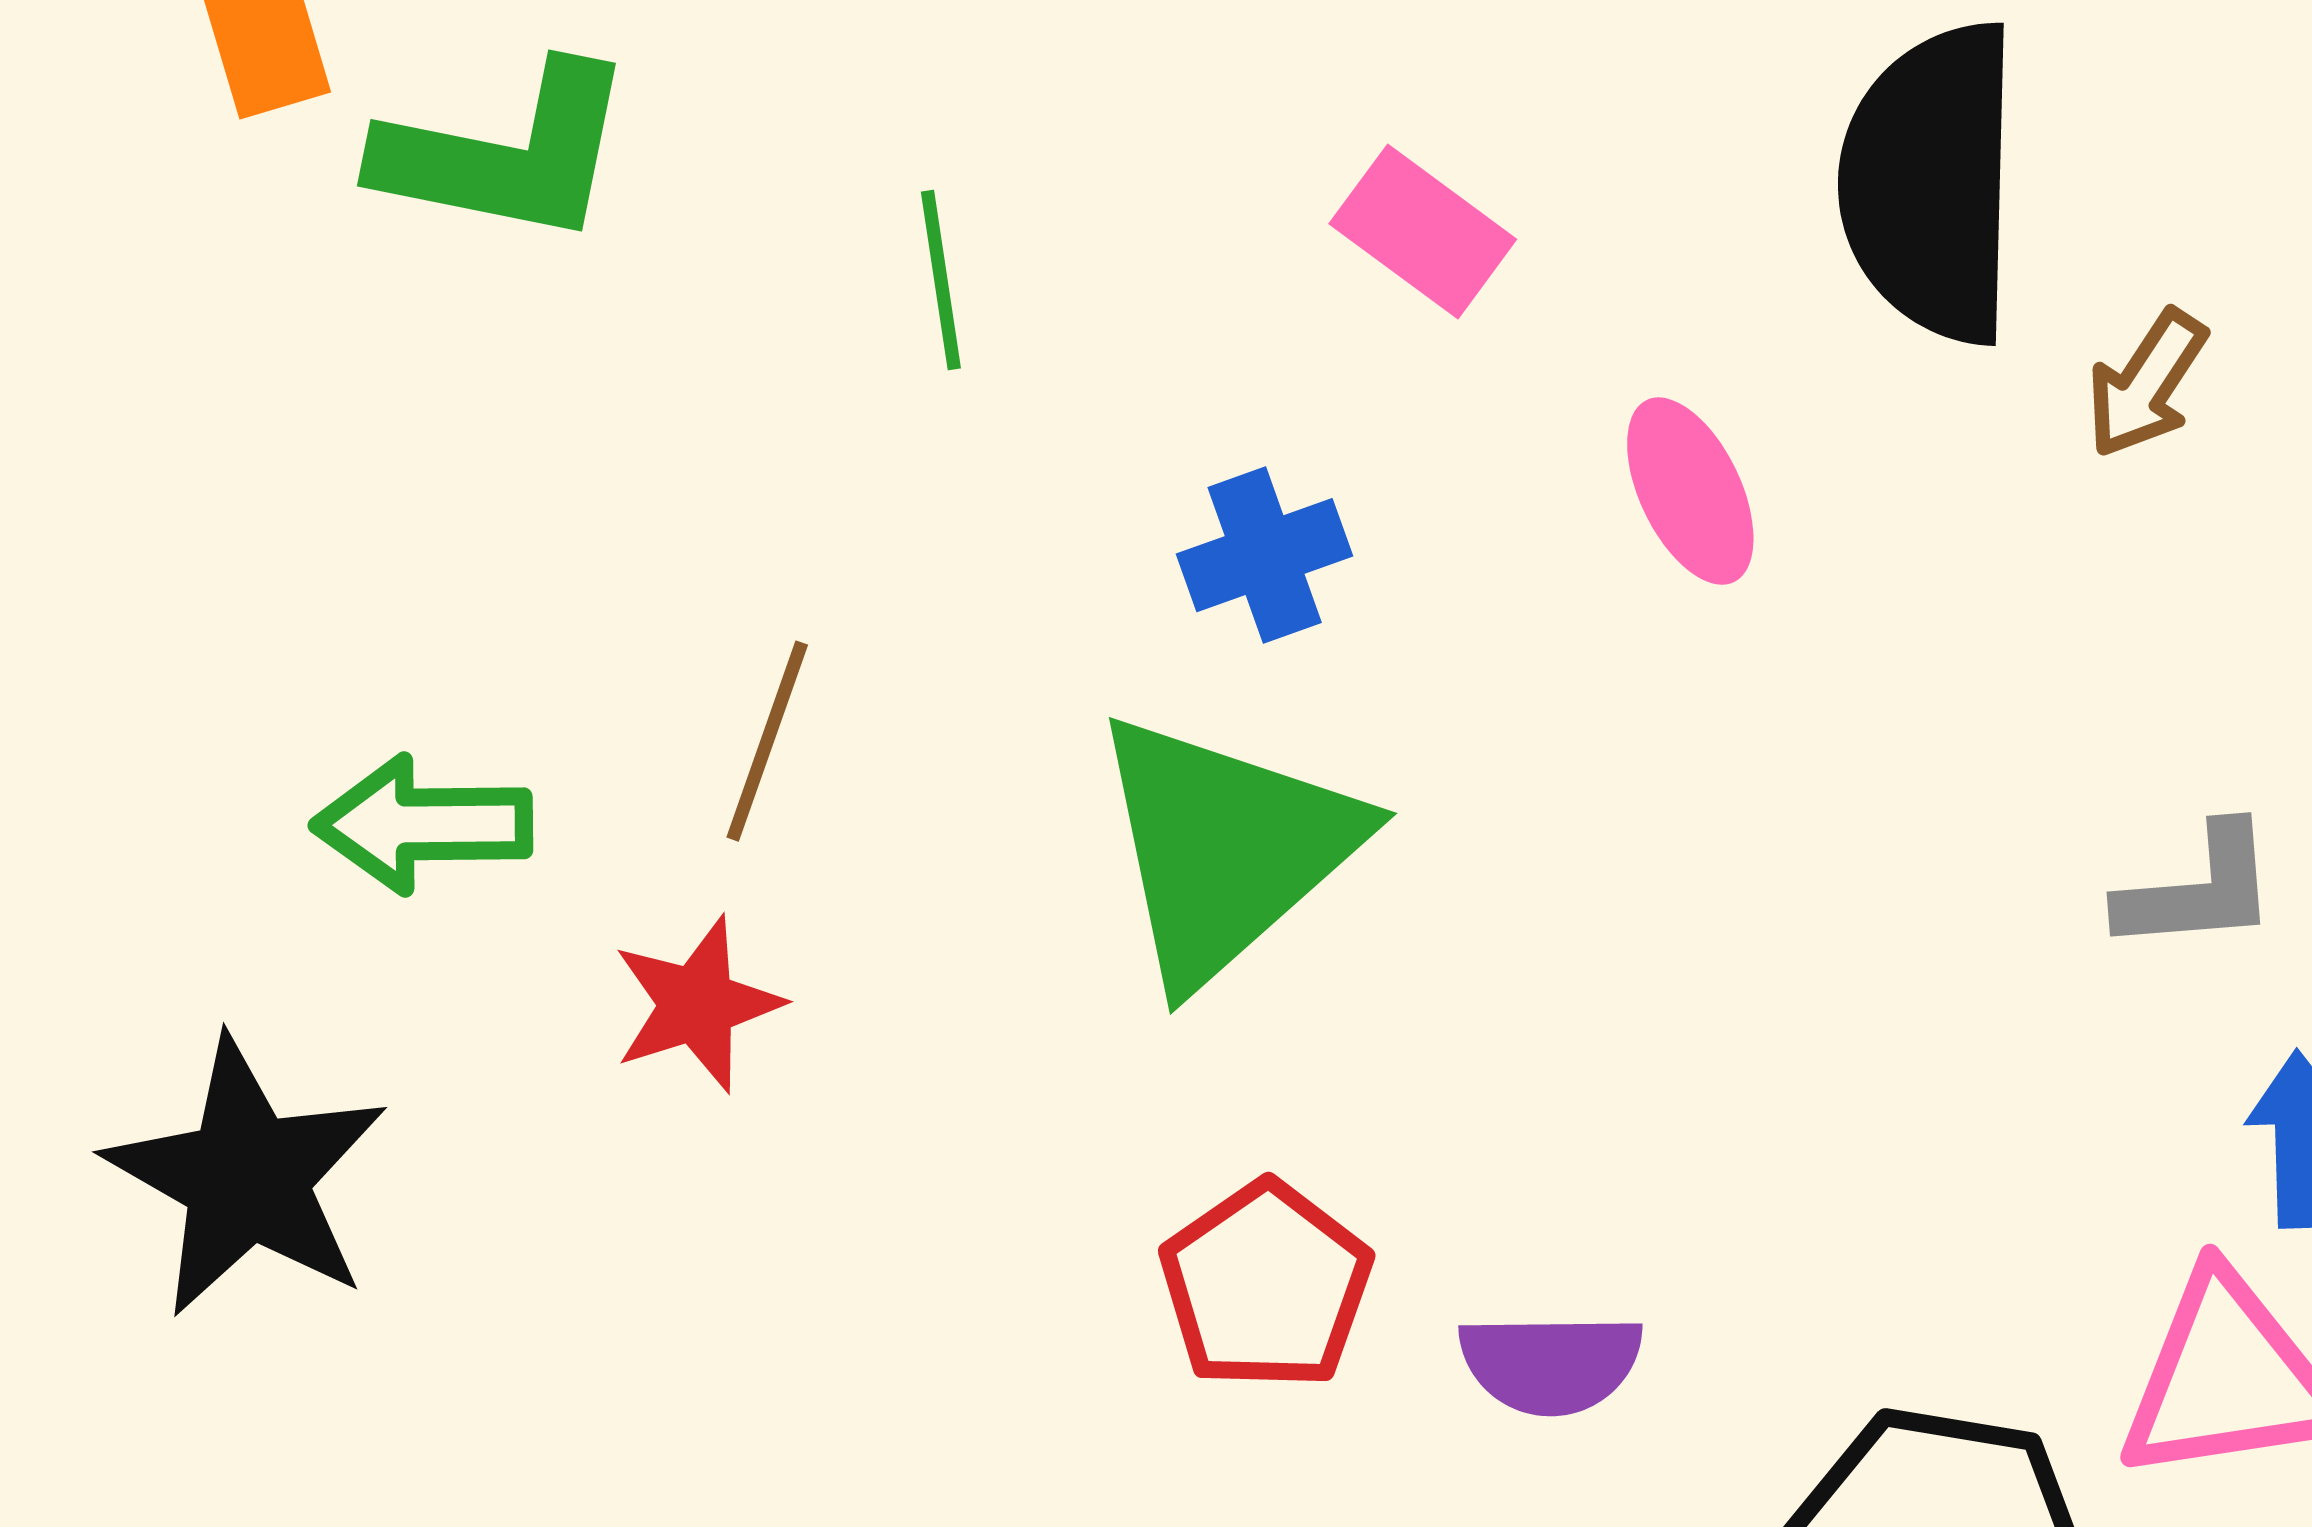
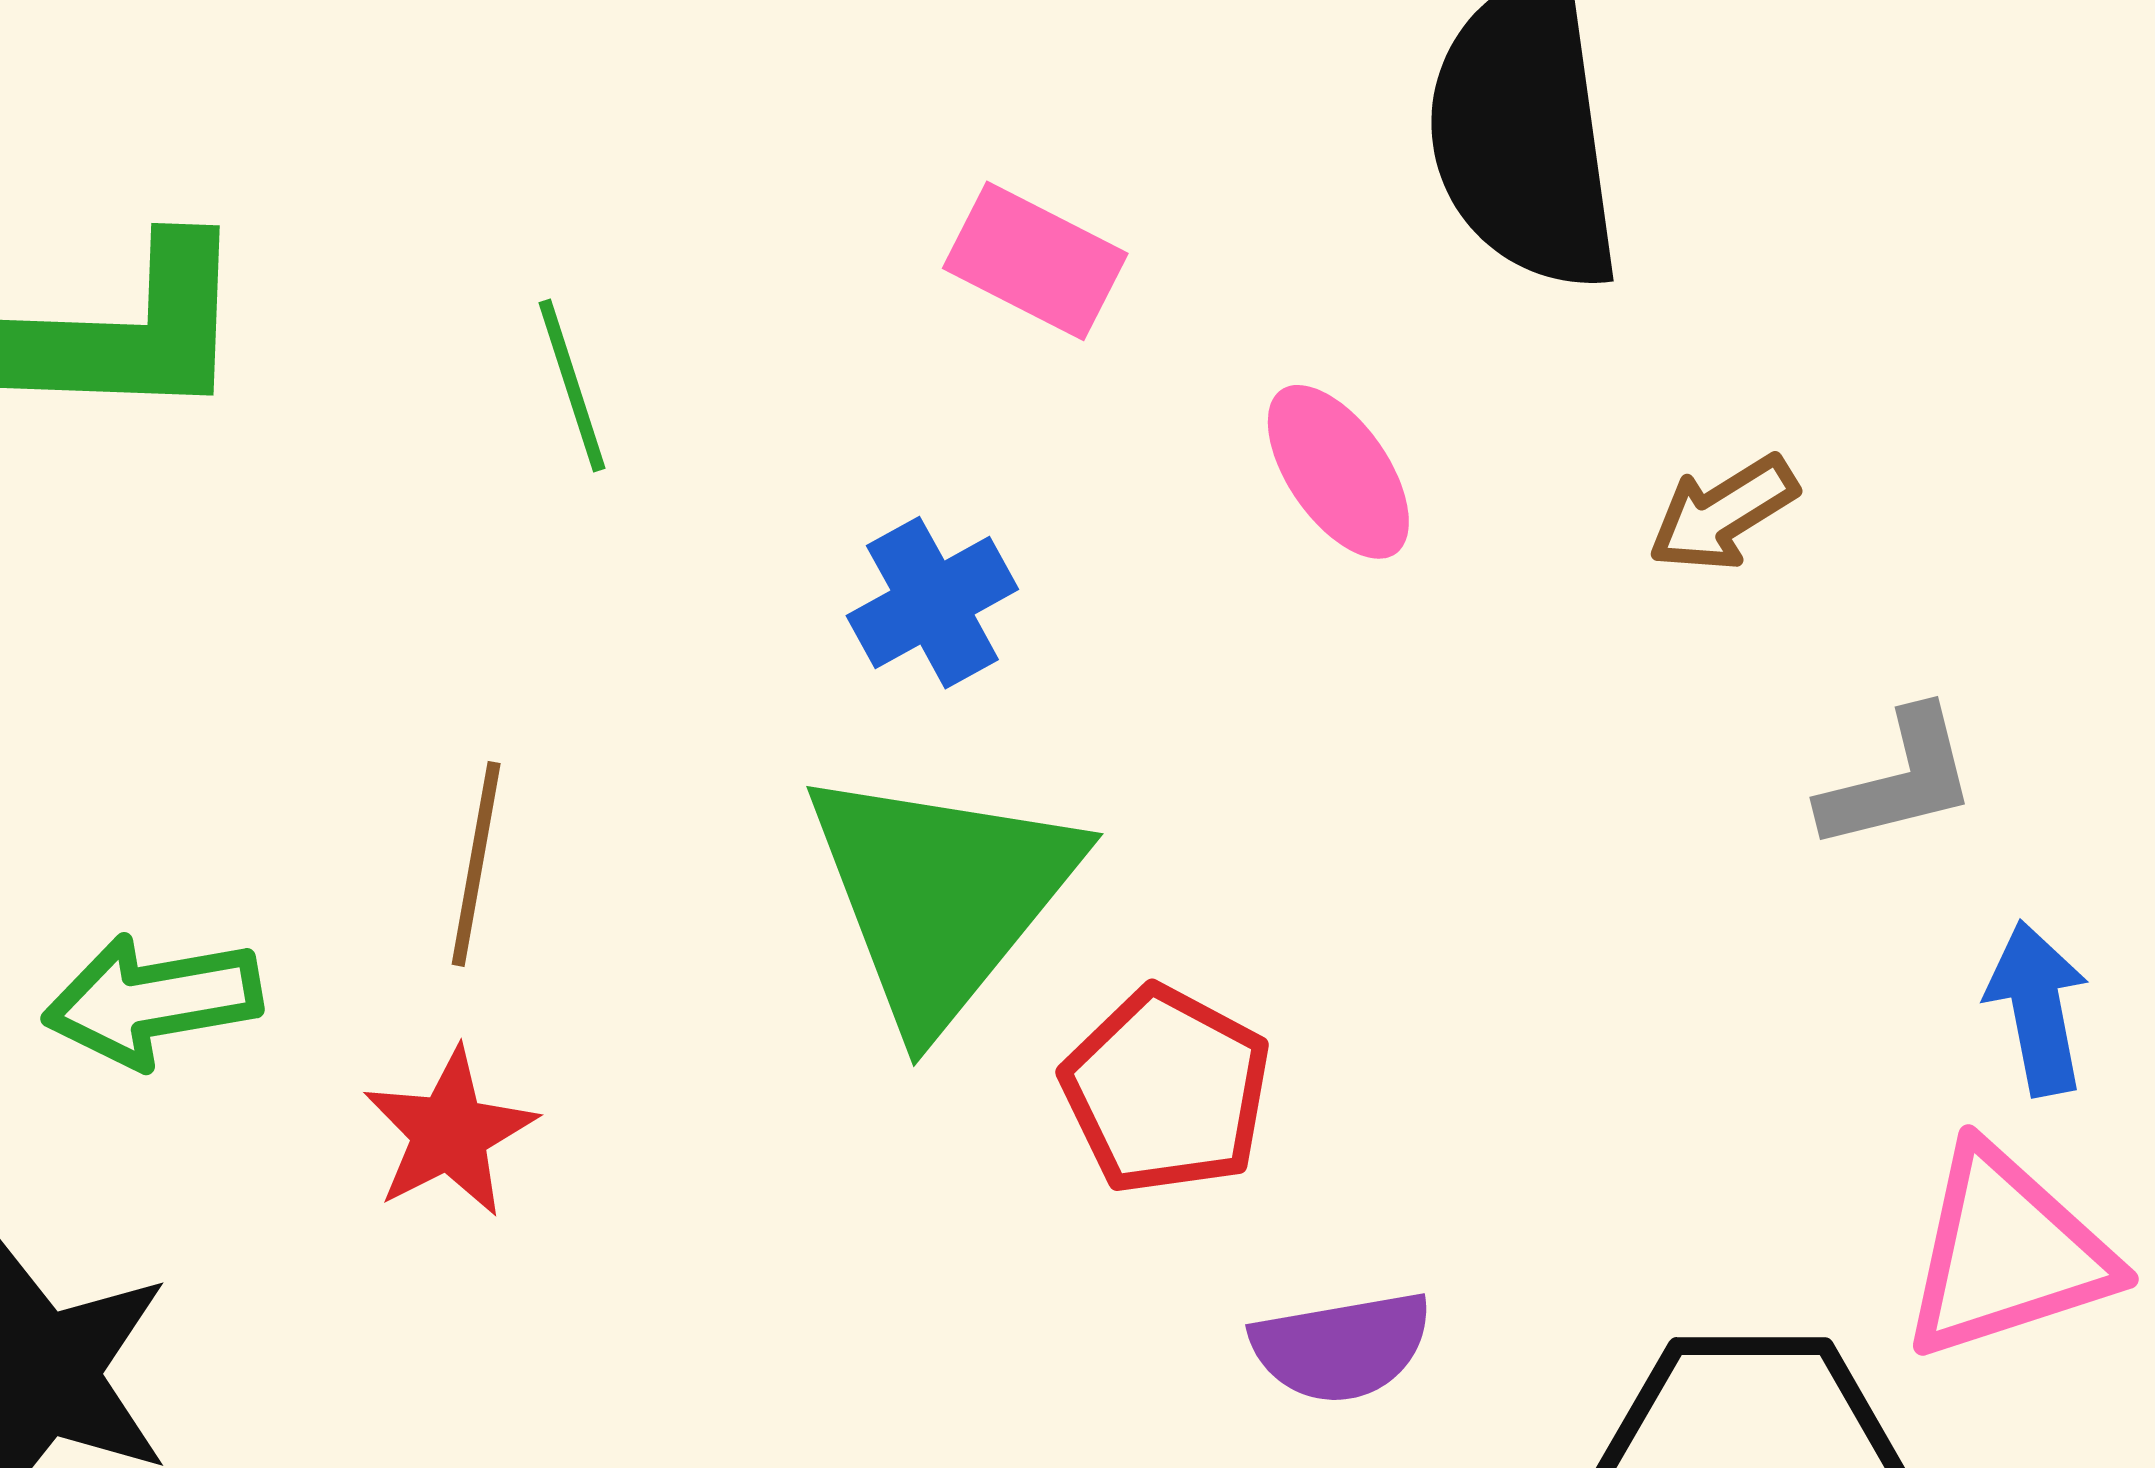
brown arrow: (2146, 384) -> (1723, 513), moved, turned 34
red pentagon: (1266, 1286) -> (1166, 1090), moved

